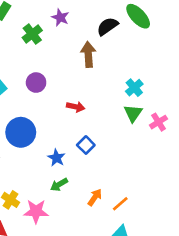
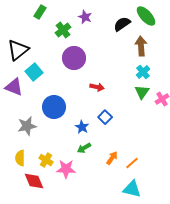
brown arrow: (88, 54) -> (141, 46), moved
purple circle: (36, 83) -> (74, 58), moved, size x1.5

